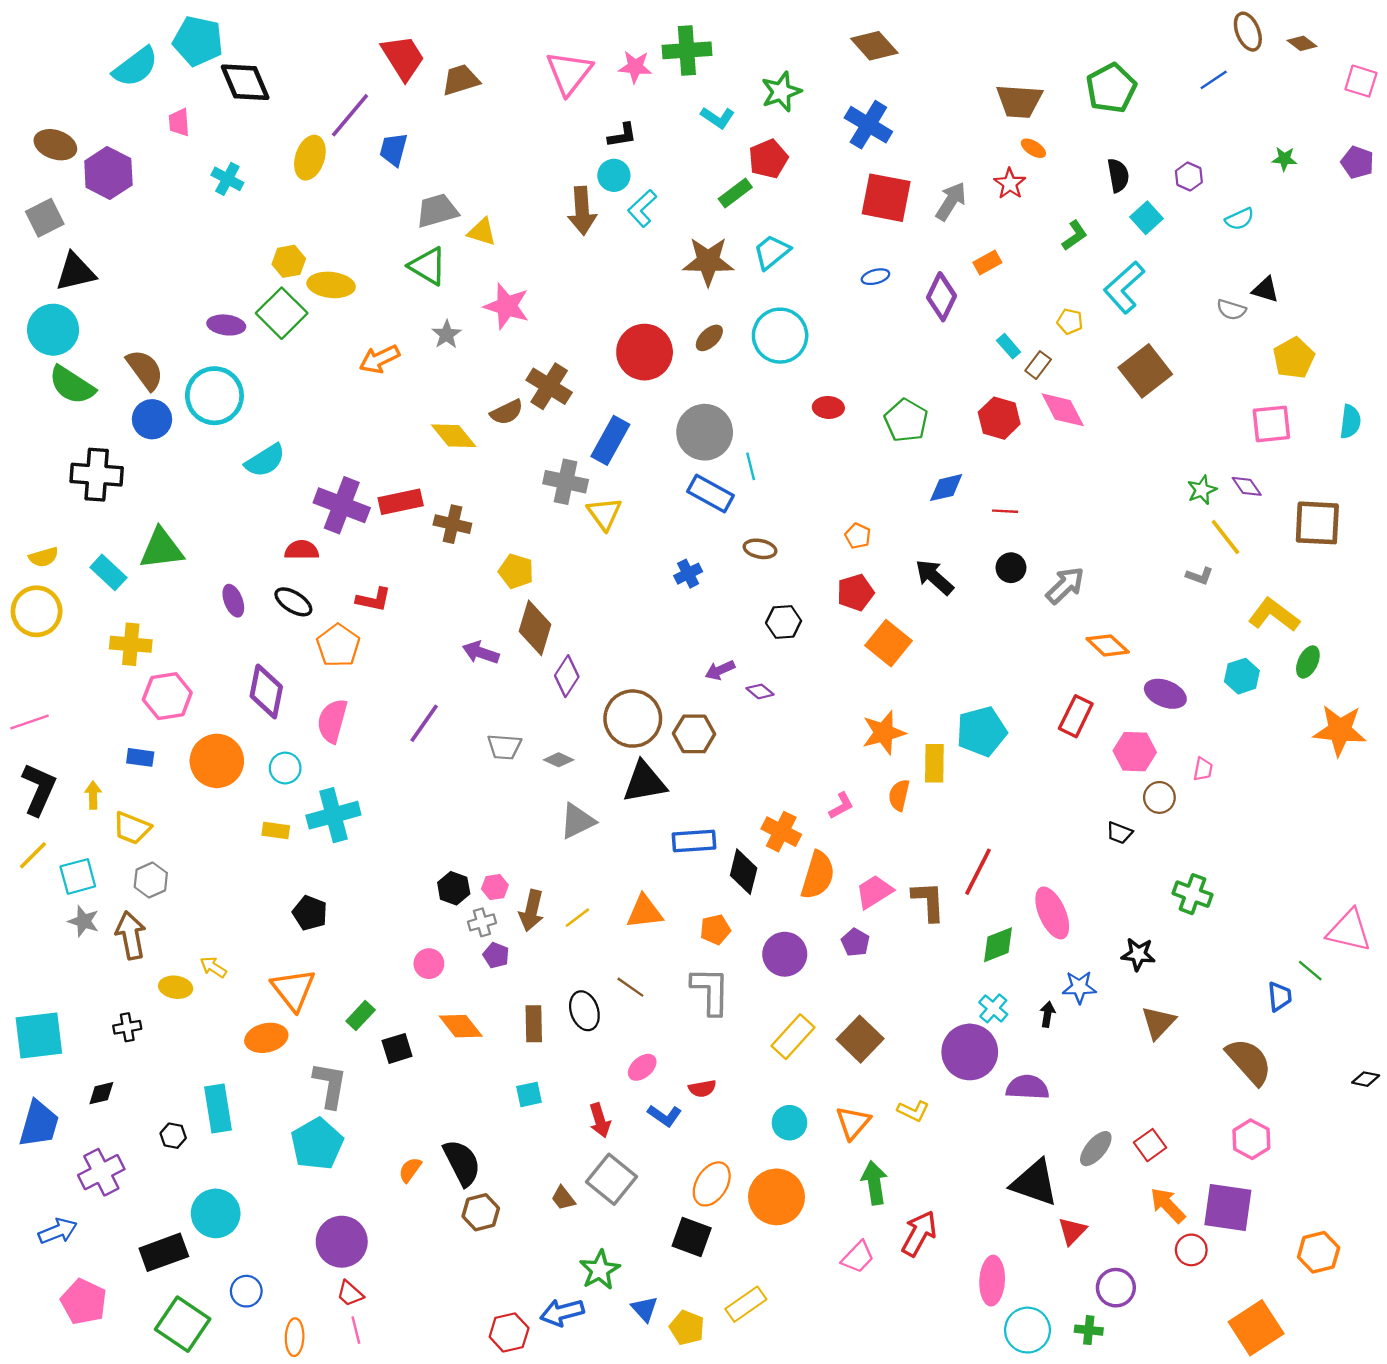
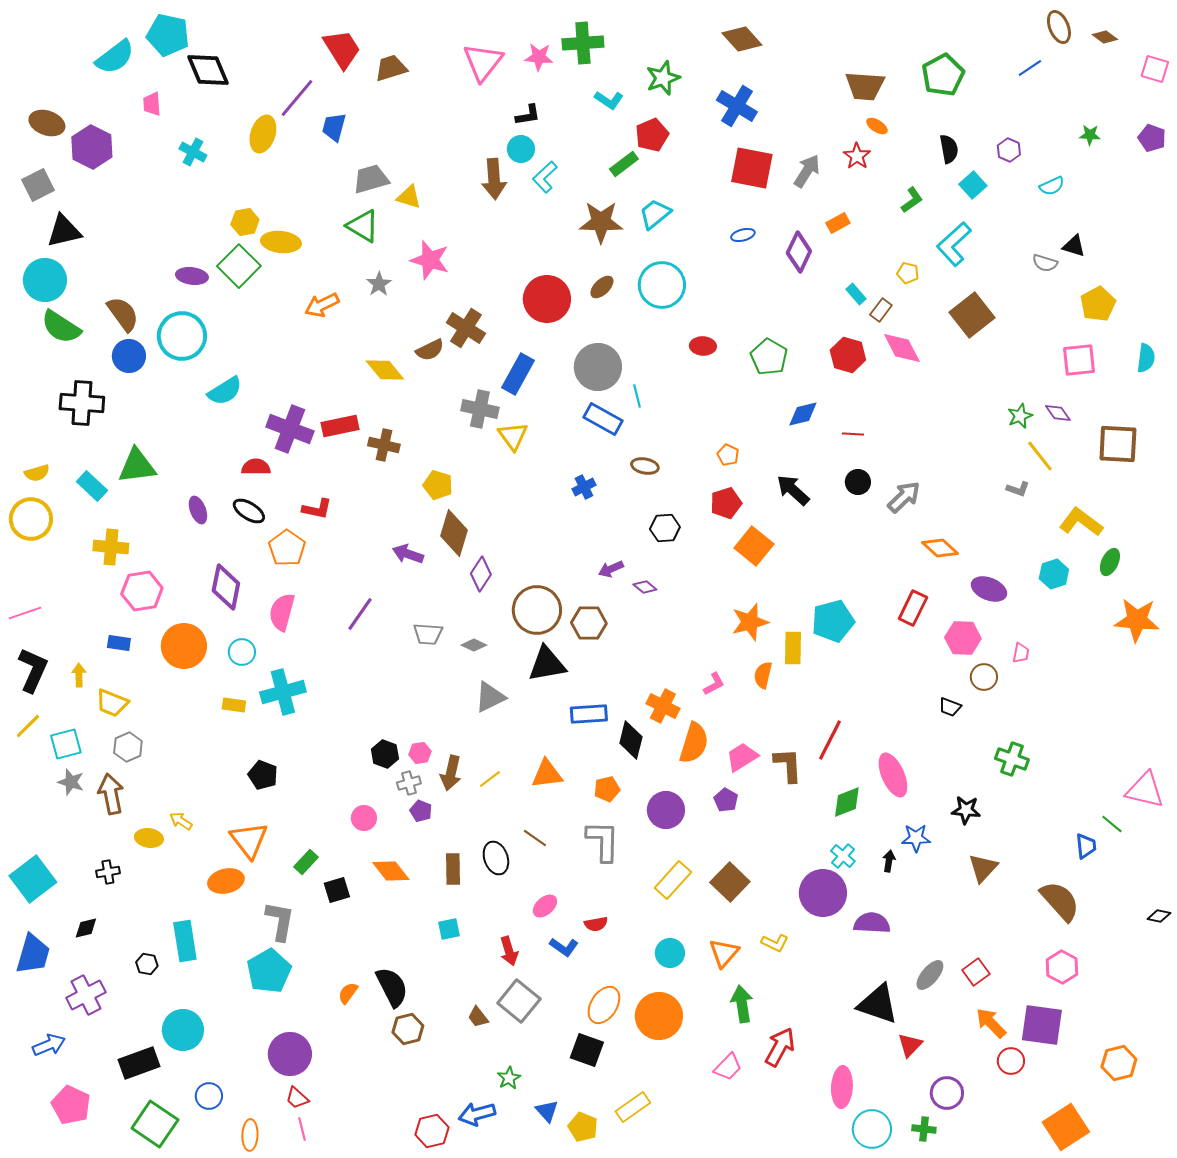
cyan square: (39, 1035) -> (33, 879), turned -30
green star: (600, 1270) -> (509, 1078), size x0.7

